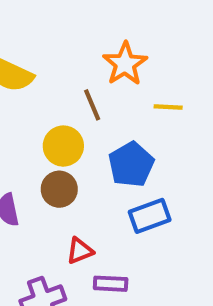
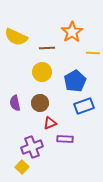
brown line: (92, 105) -> (47, 48), moved, turned -70
brown circle: (59, 189) -> (40, 103), moved

